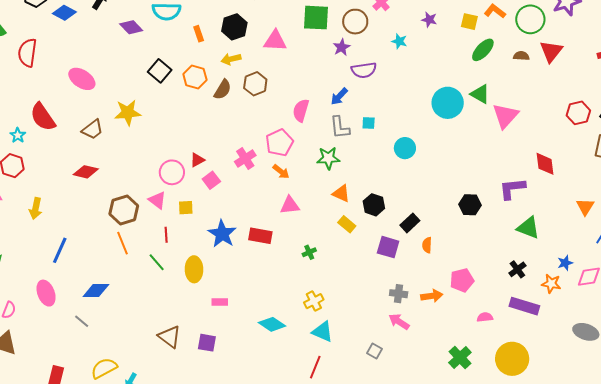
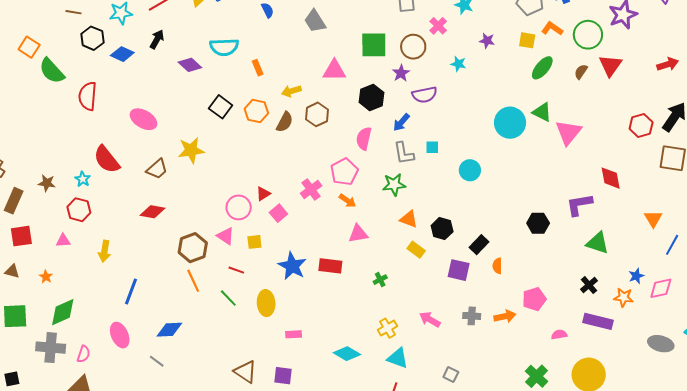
black hexagon: (234, 27) -> (371, 97), moved
brown semicircle: (521, 56) -> (581, 72), turned -56
red line: (166, 235) -> (236, 270), turned -63
pink arrow: (399, 322) -> (430, 319), moved

